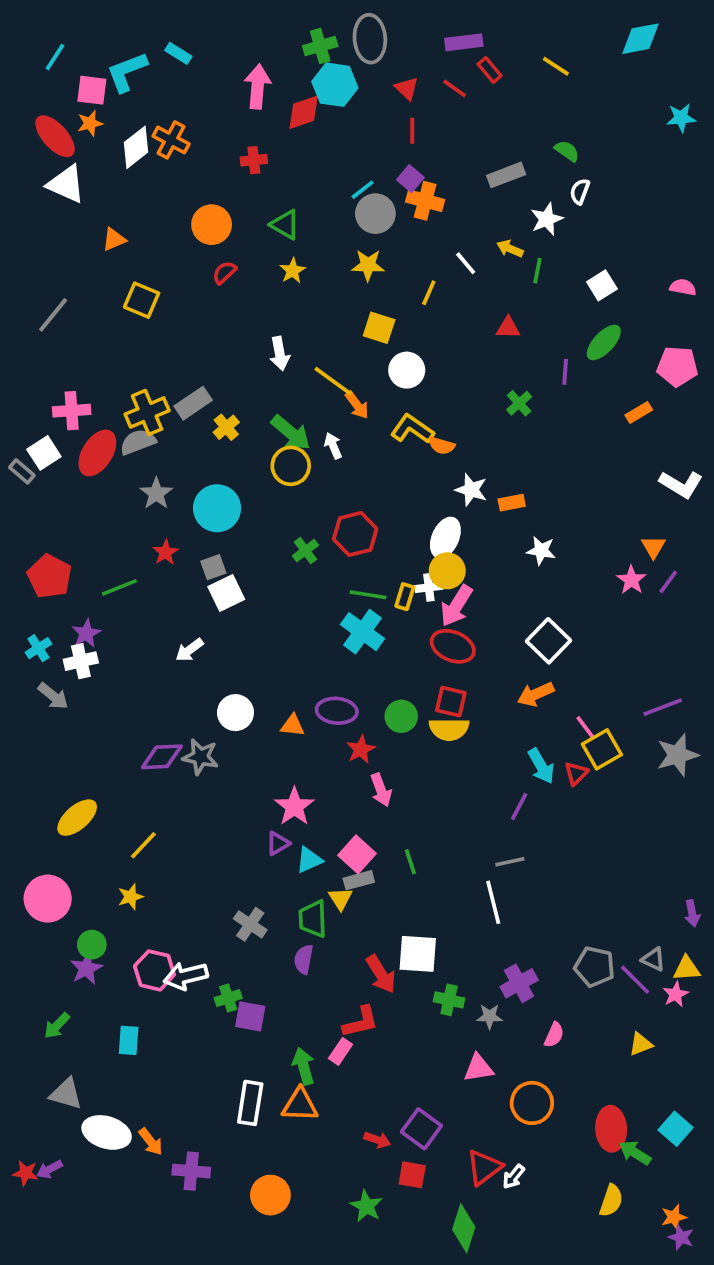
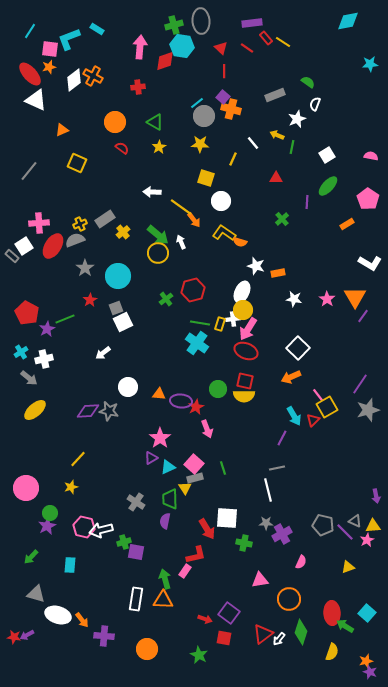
yellow line: (556, 66) -> (283, 42), moved
red semicircle: (224, 273) -> (122, 148), turned 80
white arrow: (280, 354) -> (152, 192), turned 102
pink pentagon: (677, 366) -> (368, 199), turned 30
yellow cross: (147, 412) -> (80, 224), size x0.6
orange triangle: (653, 547) -> (355, 297), size x1.6
pink star: (631, 580) -> (327, 299), moved
purple star: (86, 633) -> (47, 329), moved
purple line: (663, 707) -> (360, 384), turned -35
purple ellipse: (337, 711) -> (181, 401), moved
yellow ellipse: (77, 818) -> (35, 410), moved
gray star: (490, 1016) -> (266, 523), moved
green diamond: (464, 1228) -> (301, 632), moved

